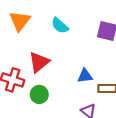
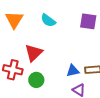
blue triangle: (85, 76) -> (73, 71), moved

